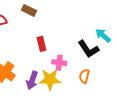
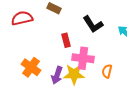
black L-shape: (88, 49) -> (93, 24), moved
pink cross: (59, 63) -> (83, 58), size x1.5

